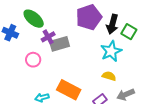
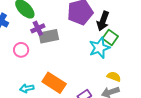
green square: (129, 32) -> (110, 37), moved
yellow semicircle: (109, 76) -> (114, 77), moved

